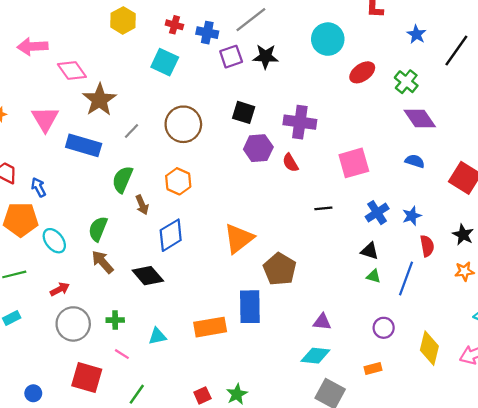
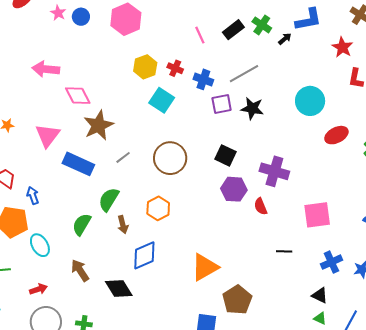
yellow hexagon: (123, 20) -> (145, 67), moved
green semicircle: (98, 229) -> (82, 224), moved

